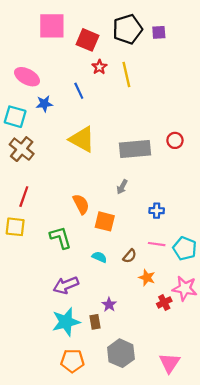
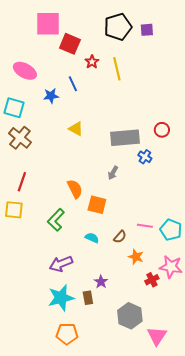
red square: (87, 40) -> (70, 44), moved
blue star: (44, 104) -> (51, 96), moved
yellow triangle: (82, 139) -> (76, 129), size x0.6
blue cross: (157, 211) -> (145, 157), moved, turned 32
green L-shape: (60, 238) -> (56, 220), turned -120
gray hexagon: (121, 353) -> (130, 316), moved

